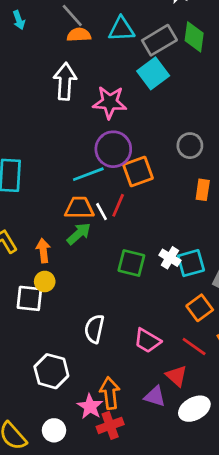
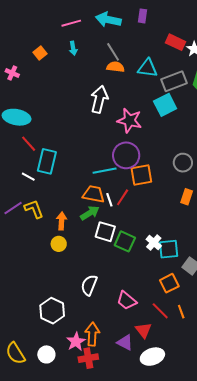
white square: (29, 298) -> (105, 232), moved

